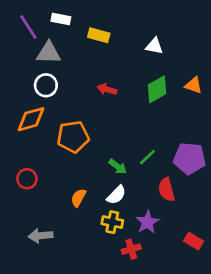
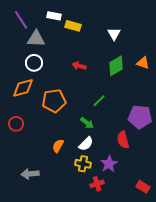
white rectangle: (61, 19) -> (54, 16), moved
white triangle: (154, 46) -> (114, 34), turned 48
green line: (147, 157) -> (99, 101), moved
red circle: (27, 179) -> (16, 124), moved
red rectangle: (194, 241) -> (143, 187), moved

